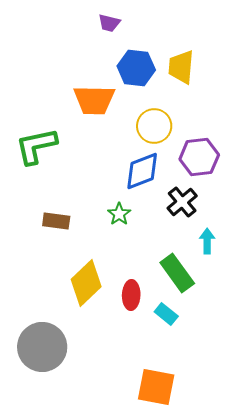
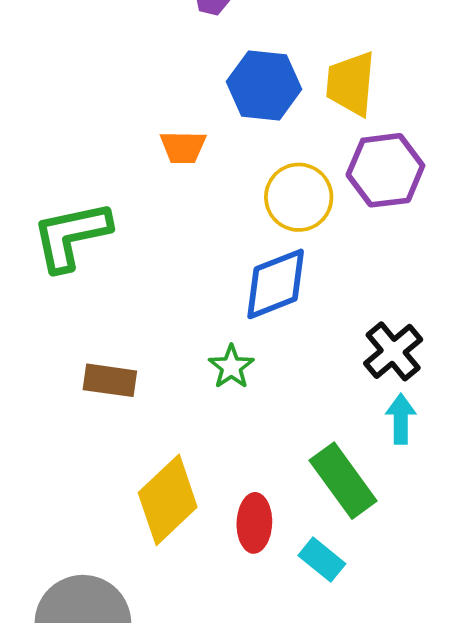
orange trapezoid: (94, 100) -> (183, 147), size x0.6
purple hexagon: (199, 157) -> (385, 170), moved
black cross: (182, 202) -> (393, 351), moved

